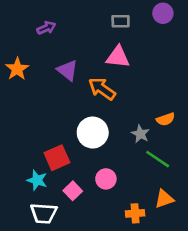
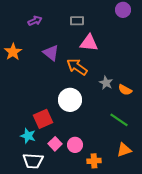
gray rectangle: (121, 21) -> (77, 21), moved
orange semicircle: (166, 119) -> (125, 90), turned 48
gray star: (140, 134) -> (106, 83), moved
pink circle: (106, 179) -> (75, 145), moved
orange cross: (135, 213) -> (94, 161), moved

